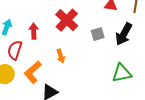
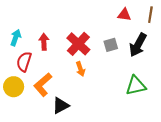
red cross: (67, 20) -> (78, 44), moved
orange arrow: (61, 56) -> (80, 69), moved

